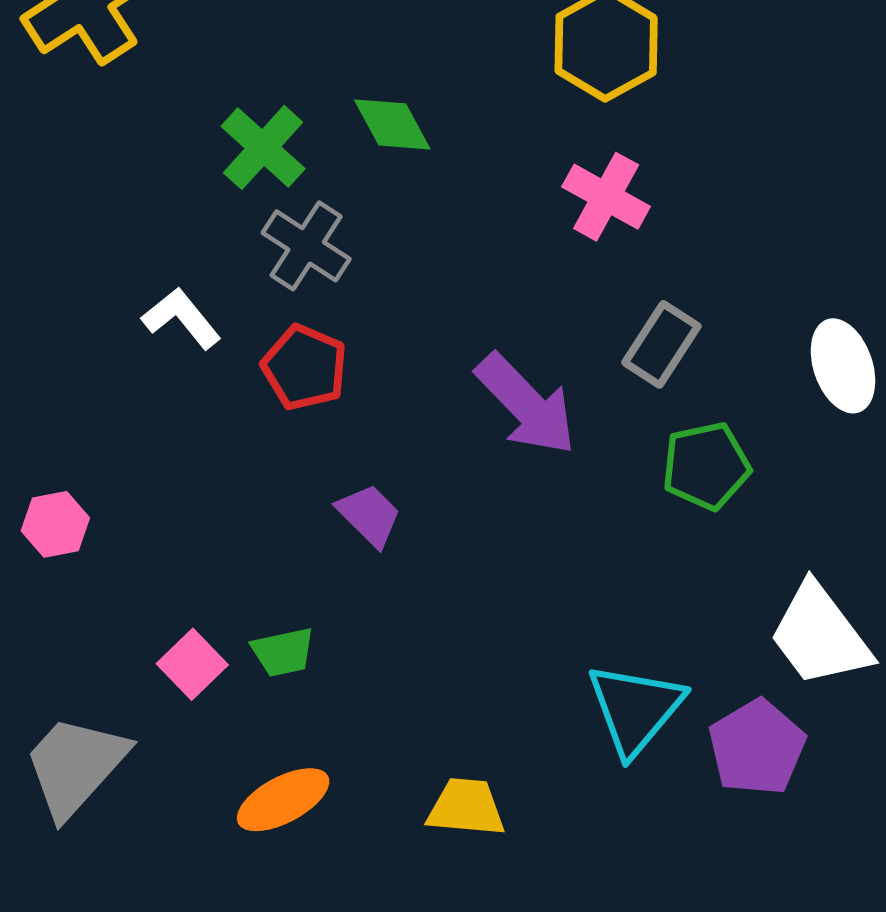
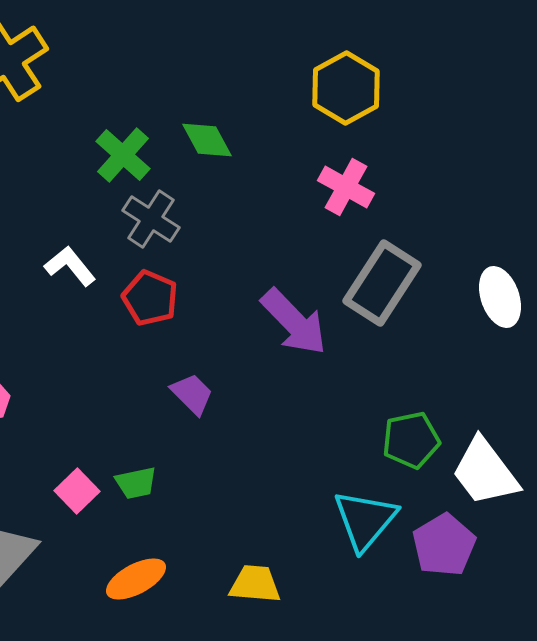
gray rectangle: (661, 344) -> (382, 283), size x1.5
green pentagon: (706, 466) -> (411, 440), moved

